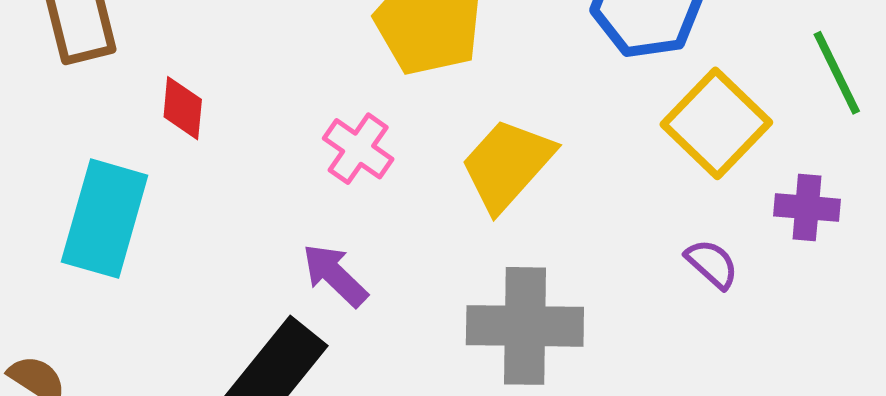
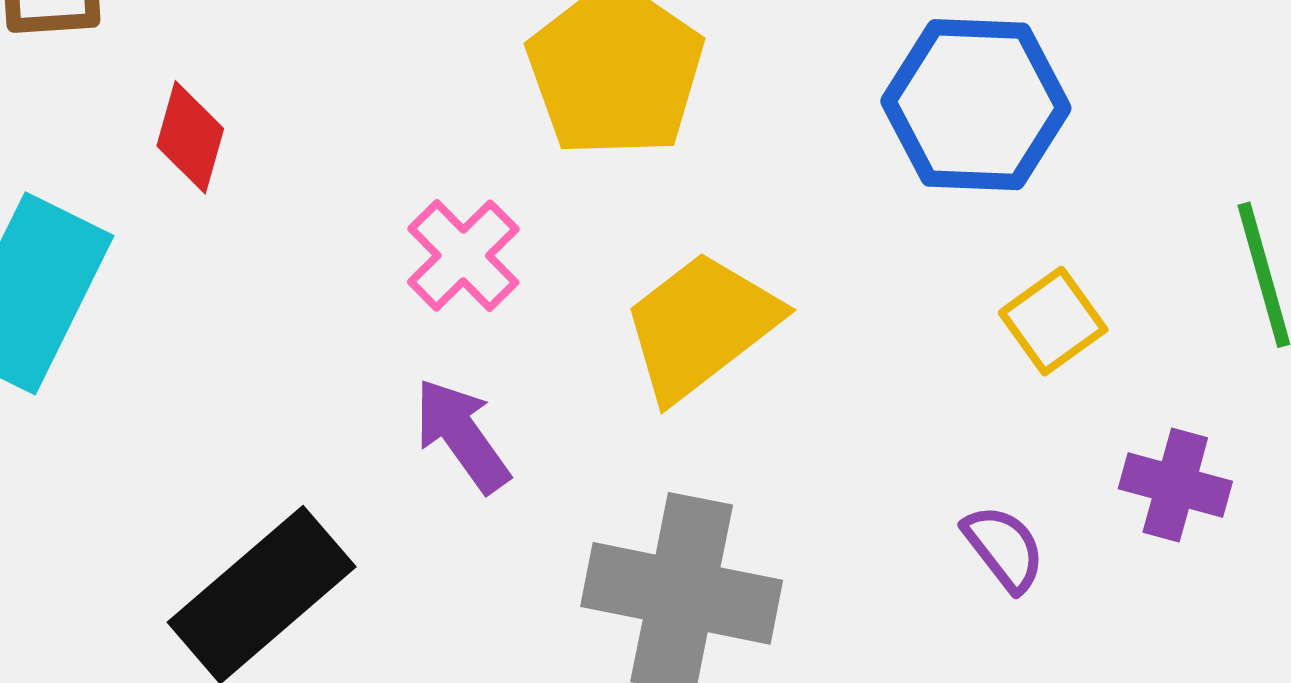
yellow square: (716, 123) -> (1053, 321), size x0.6
purple arrow: (335, 275) -> (462, 435), moved

